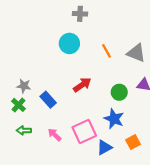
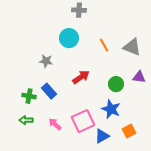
gray star: (24, 86) -> (46, 61), moved
green cross: (18, 105) -> (29, 96), moved, turned -32

